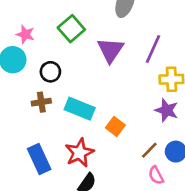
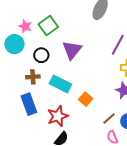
green square: (71, 29) -> (48, 26), moved
purple triangle: (110, 50) -> (72, 50), moved
blue rectangle: (39, 159) -> (29, 104), moved

